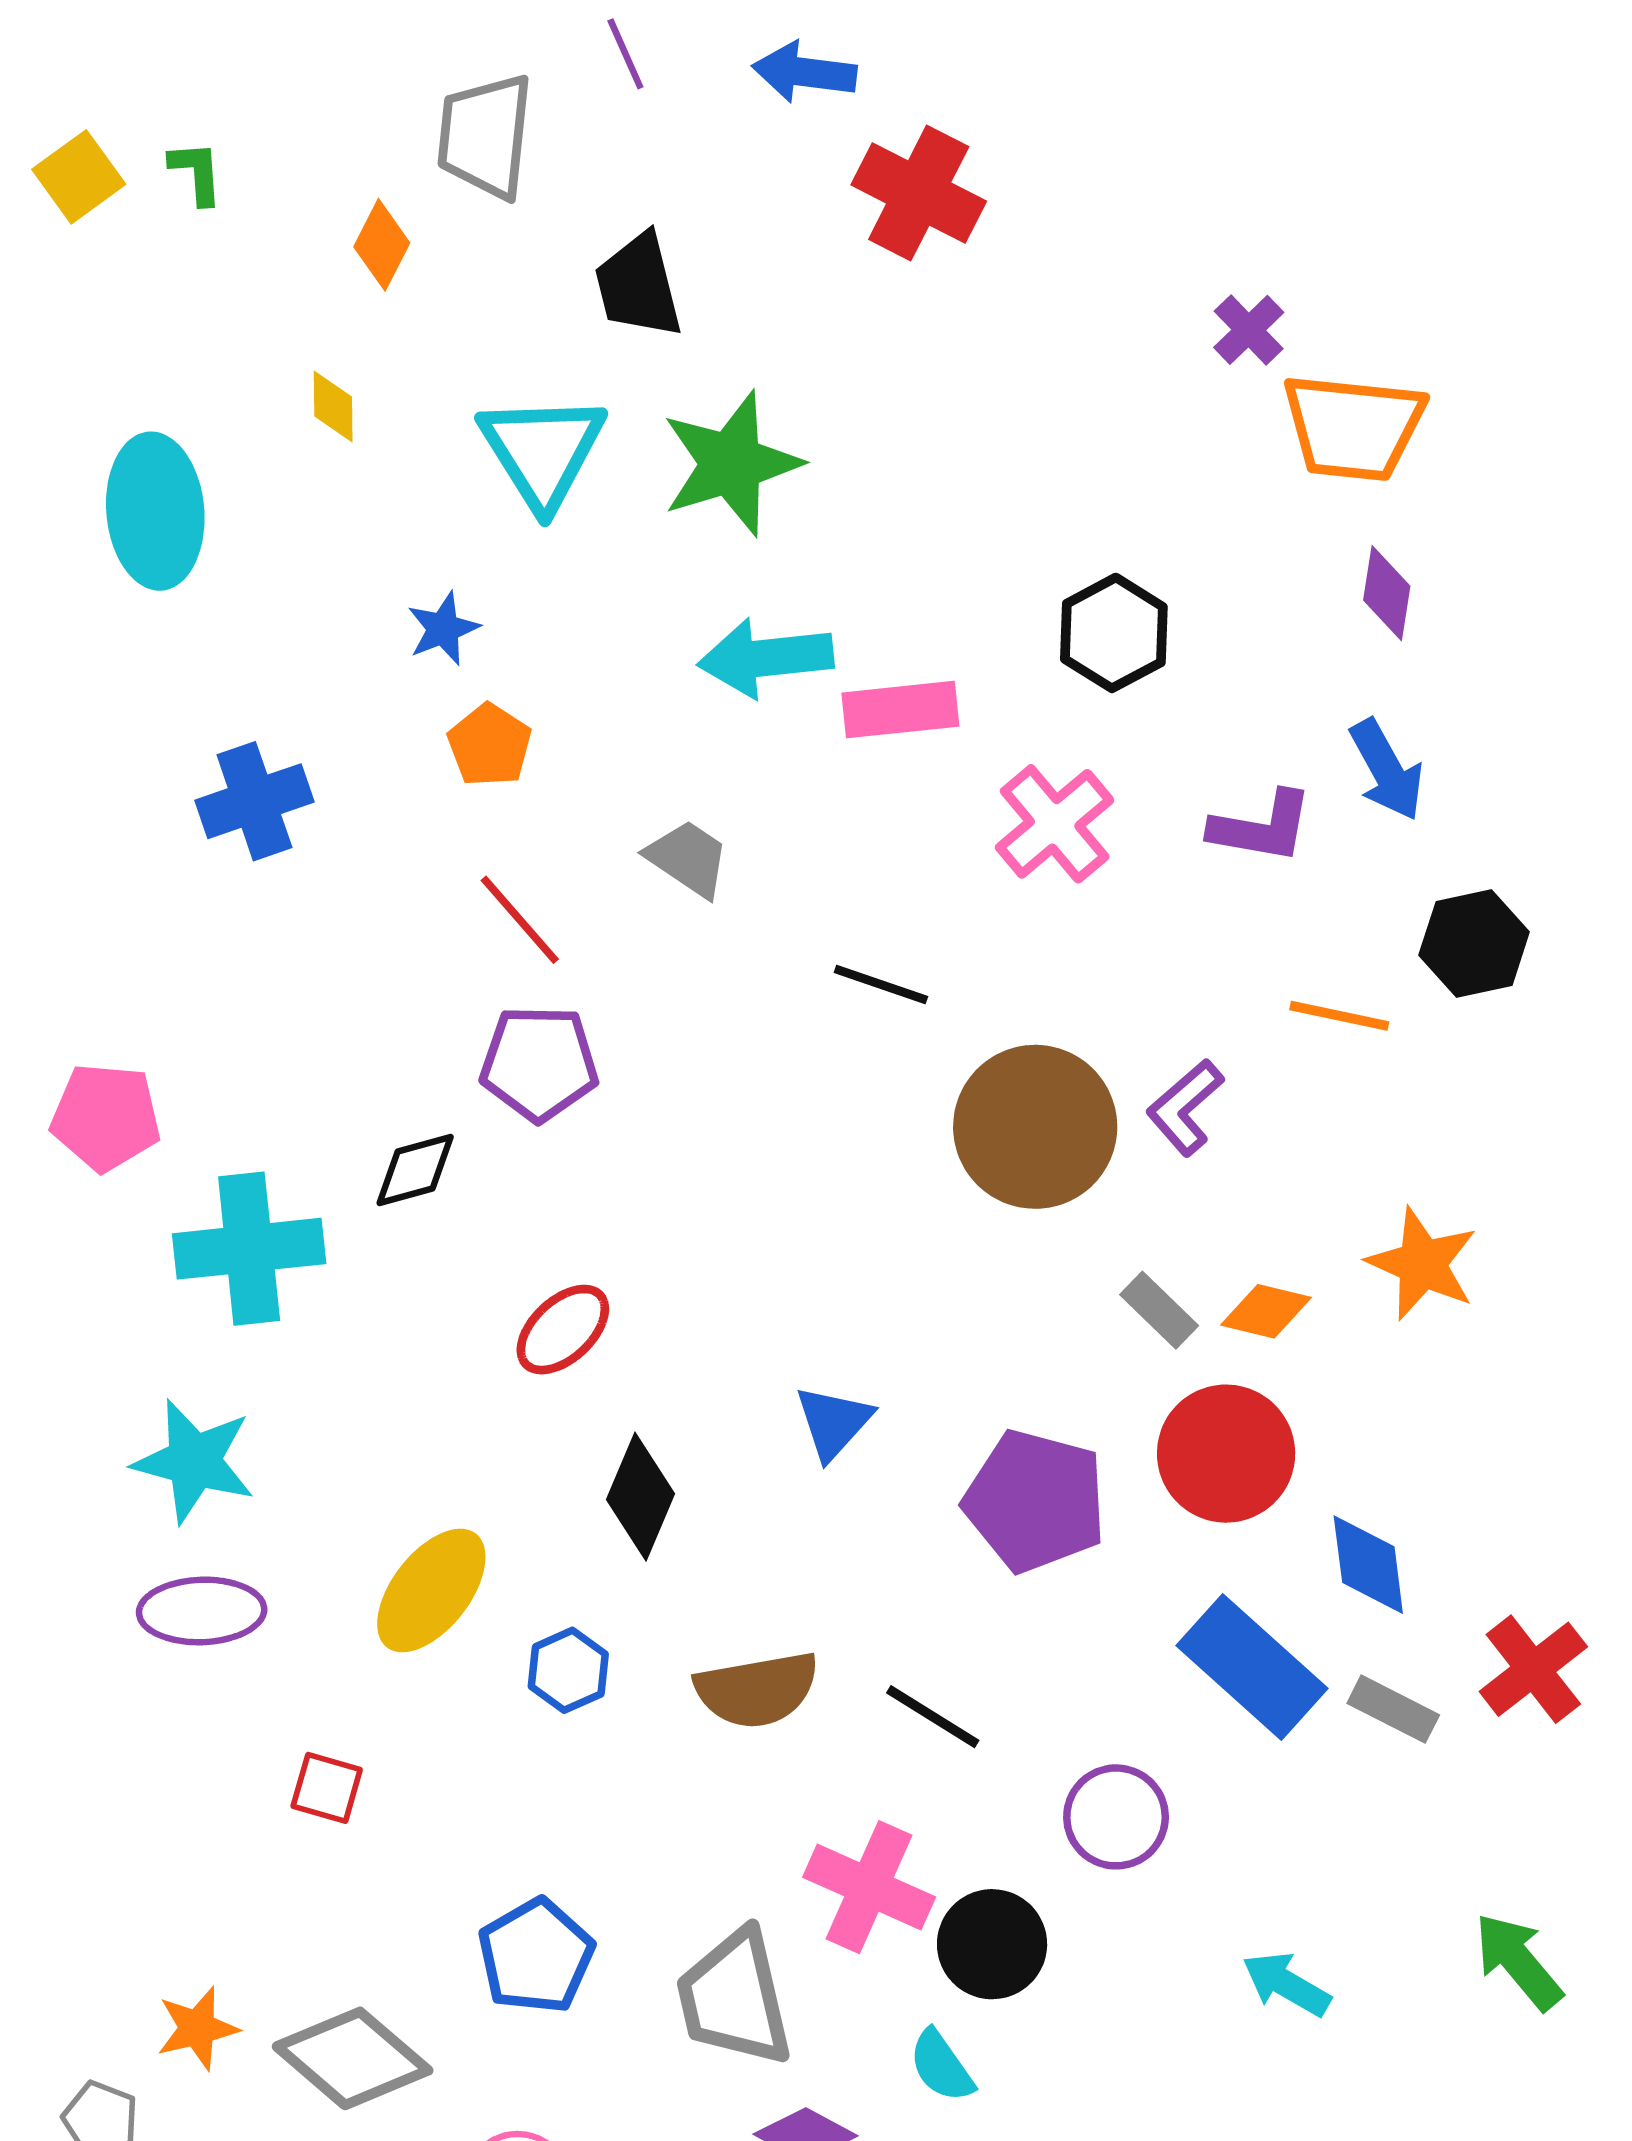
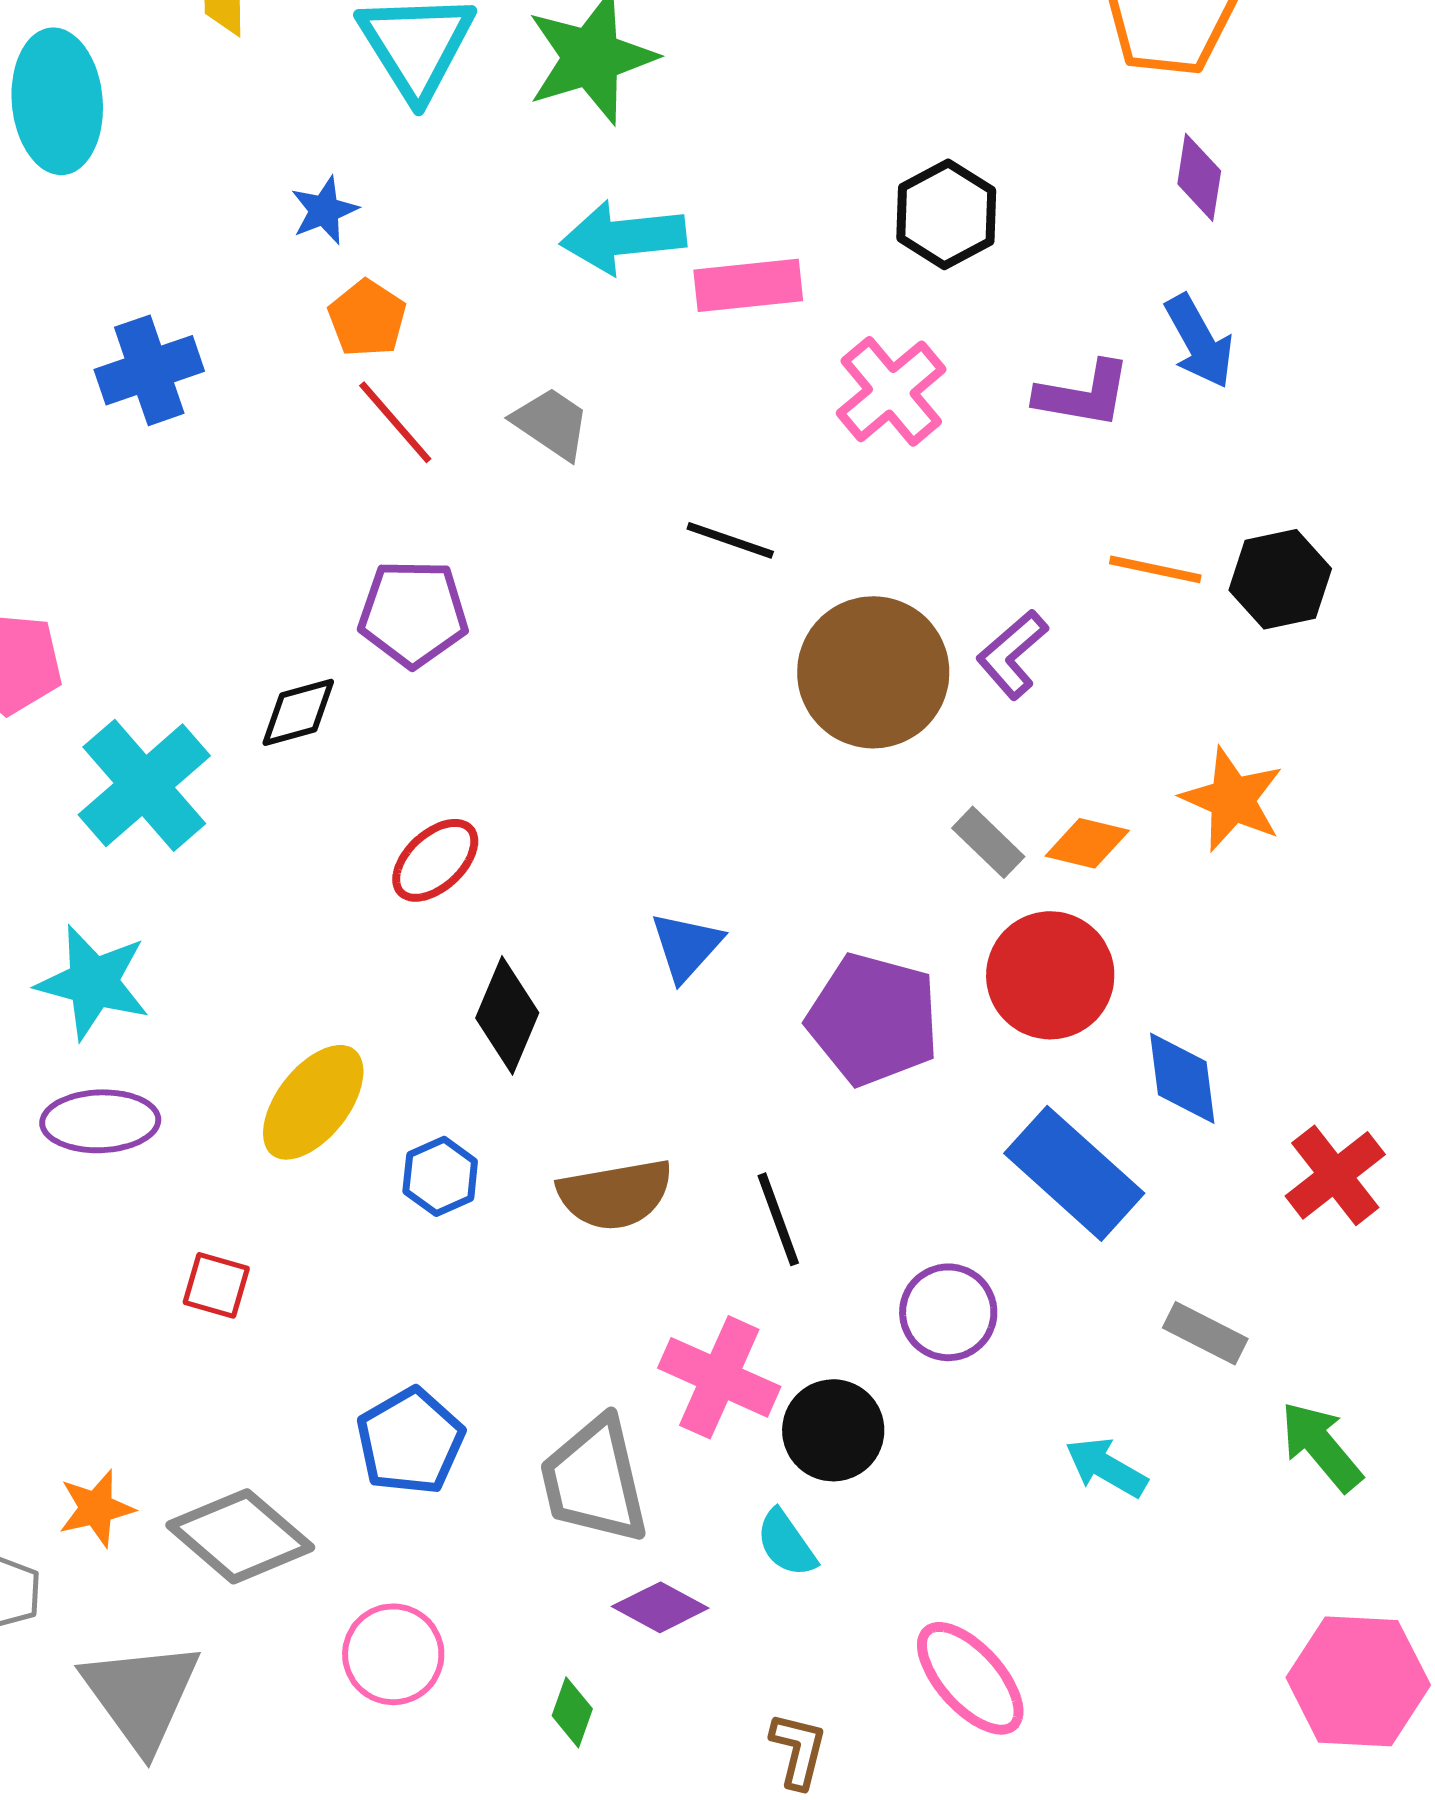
red line: (520, 920) -> (395, 422), moved
black hexagon: (1474, 944) -> (1280, 579), moved
cyan cross: (249, 1249) -> (144, 785), turned -35
gray rectangle: (1393, 1709) -> (1205, 1333), moved
black line: (933, 1717) -> (778, 1219), turned 38

